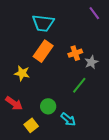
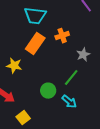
orange cross: (75, 53) -> (62, 36), moved
green circle: (48, 106) -> (48, 91), moved
cyan arrow: (68, 119) -> (69, 102), moved

